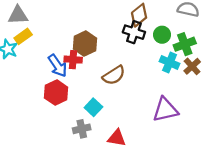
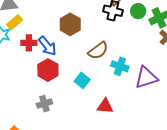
red cross: (73, 60) -> (29, 43), moved
cyan cross: (170, 63) -> (120, 66), moved
gray cross: (82, 129) -> (44, 104), moved

